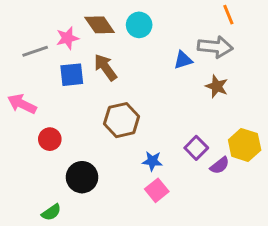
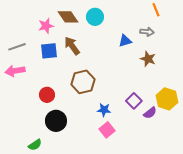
gray arrow: (215, 47) -> (147, 32), size x0.6
gray line: (35, 51) -> (17, 47), moved
pink arrow: (22, 104) -> (15, 71), turned -36
red circle: (50, 139) -> (47, 95), moved

